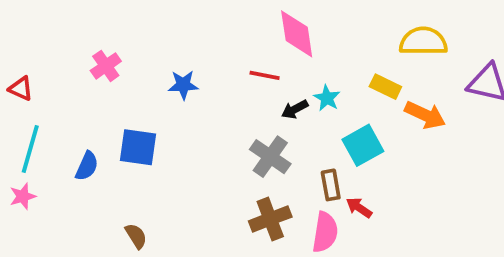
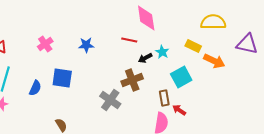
pink cross: (106, 66) -> (45, 44), moved
gray cross: (270, 157) -> (110, 100), moved
brown cross: (270, 219) -> (132, 80), moved

